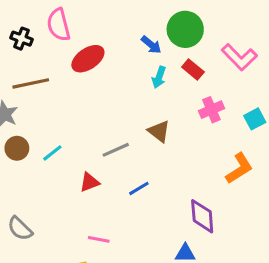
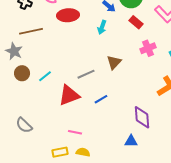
red ellipse: (88, 59) -> (68, 15), turned 30
cyan arrow: (159, 77) -> (102, 27), moved
brown triangle: (159, 131) -> (114, 62), turned 35
red triangle: (89, 182) -> (69, 95), size x1.6

